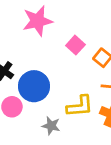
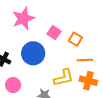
blue circle: (34, 86) -> (33, 53), moved

